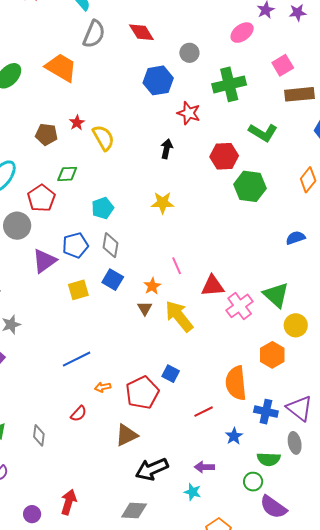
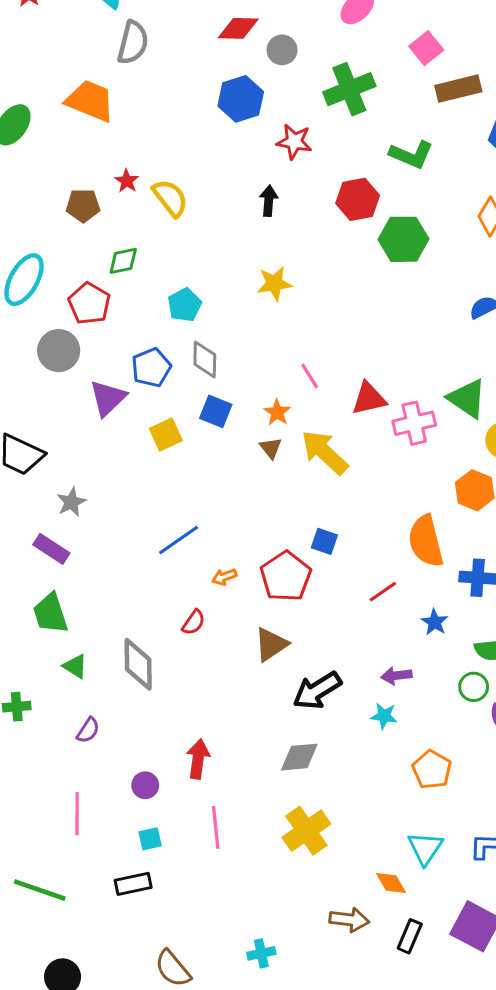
red diamond: (141, 32) -> (238, 28), moved, turned -48
pink cross: (240, 306) -> (414, 423), turned 32
gray diamond: (39, 435) -> (138, 664), size x1.6

